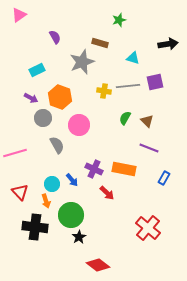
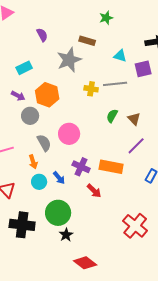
purple square: (155, 82) -> (143, 69), moved
pink circle: (79, 125) -> (69, 134), moved
purple line: (149, 148) -> (136, 146), turned -66
orange arrow: (46, 201) -> (33, 162), moved

